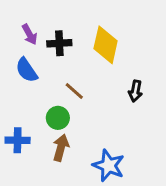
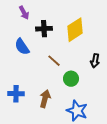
purple arrow: (30, 34) -> (24, 13), moved
yellow diamond: (106, 45) -> (75, 30), turned 45
green circle: (58, 118) -> (71, 79), moved

